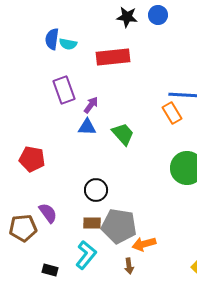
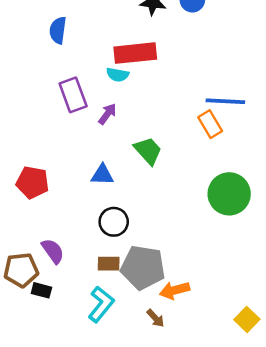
cyan semicircle: (68, 44) -> (117, 75), moved
blue triangle: (87, 127) -> (102, 175), moved
brown arrow: (129, 266) -> (156, 318), turned -35
black rectangle: (50, 270) -> (41, 290), moved

